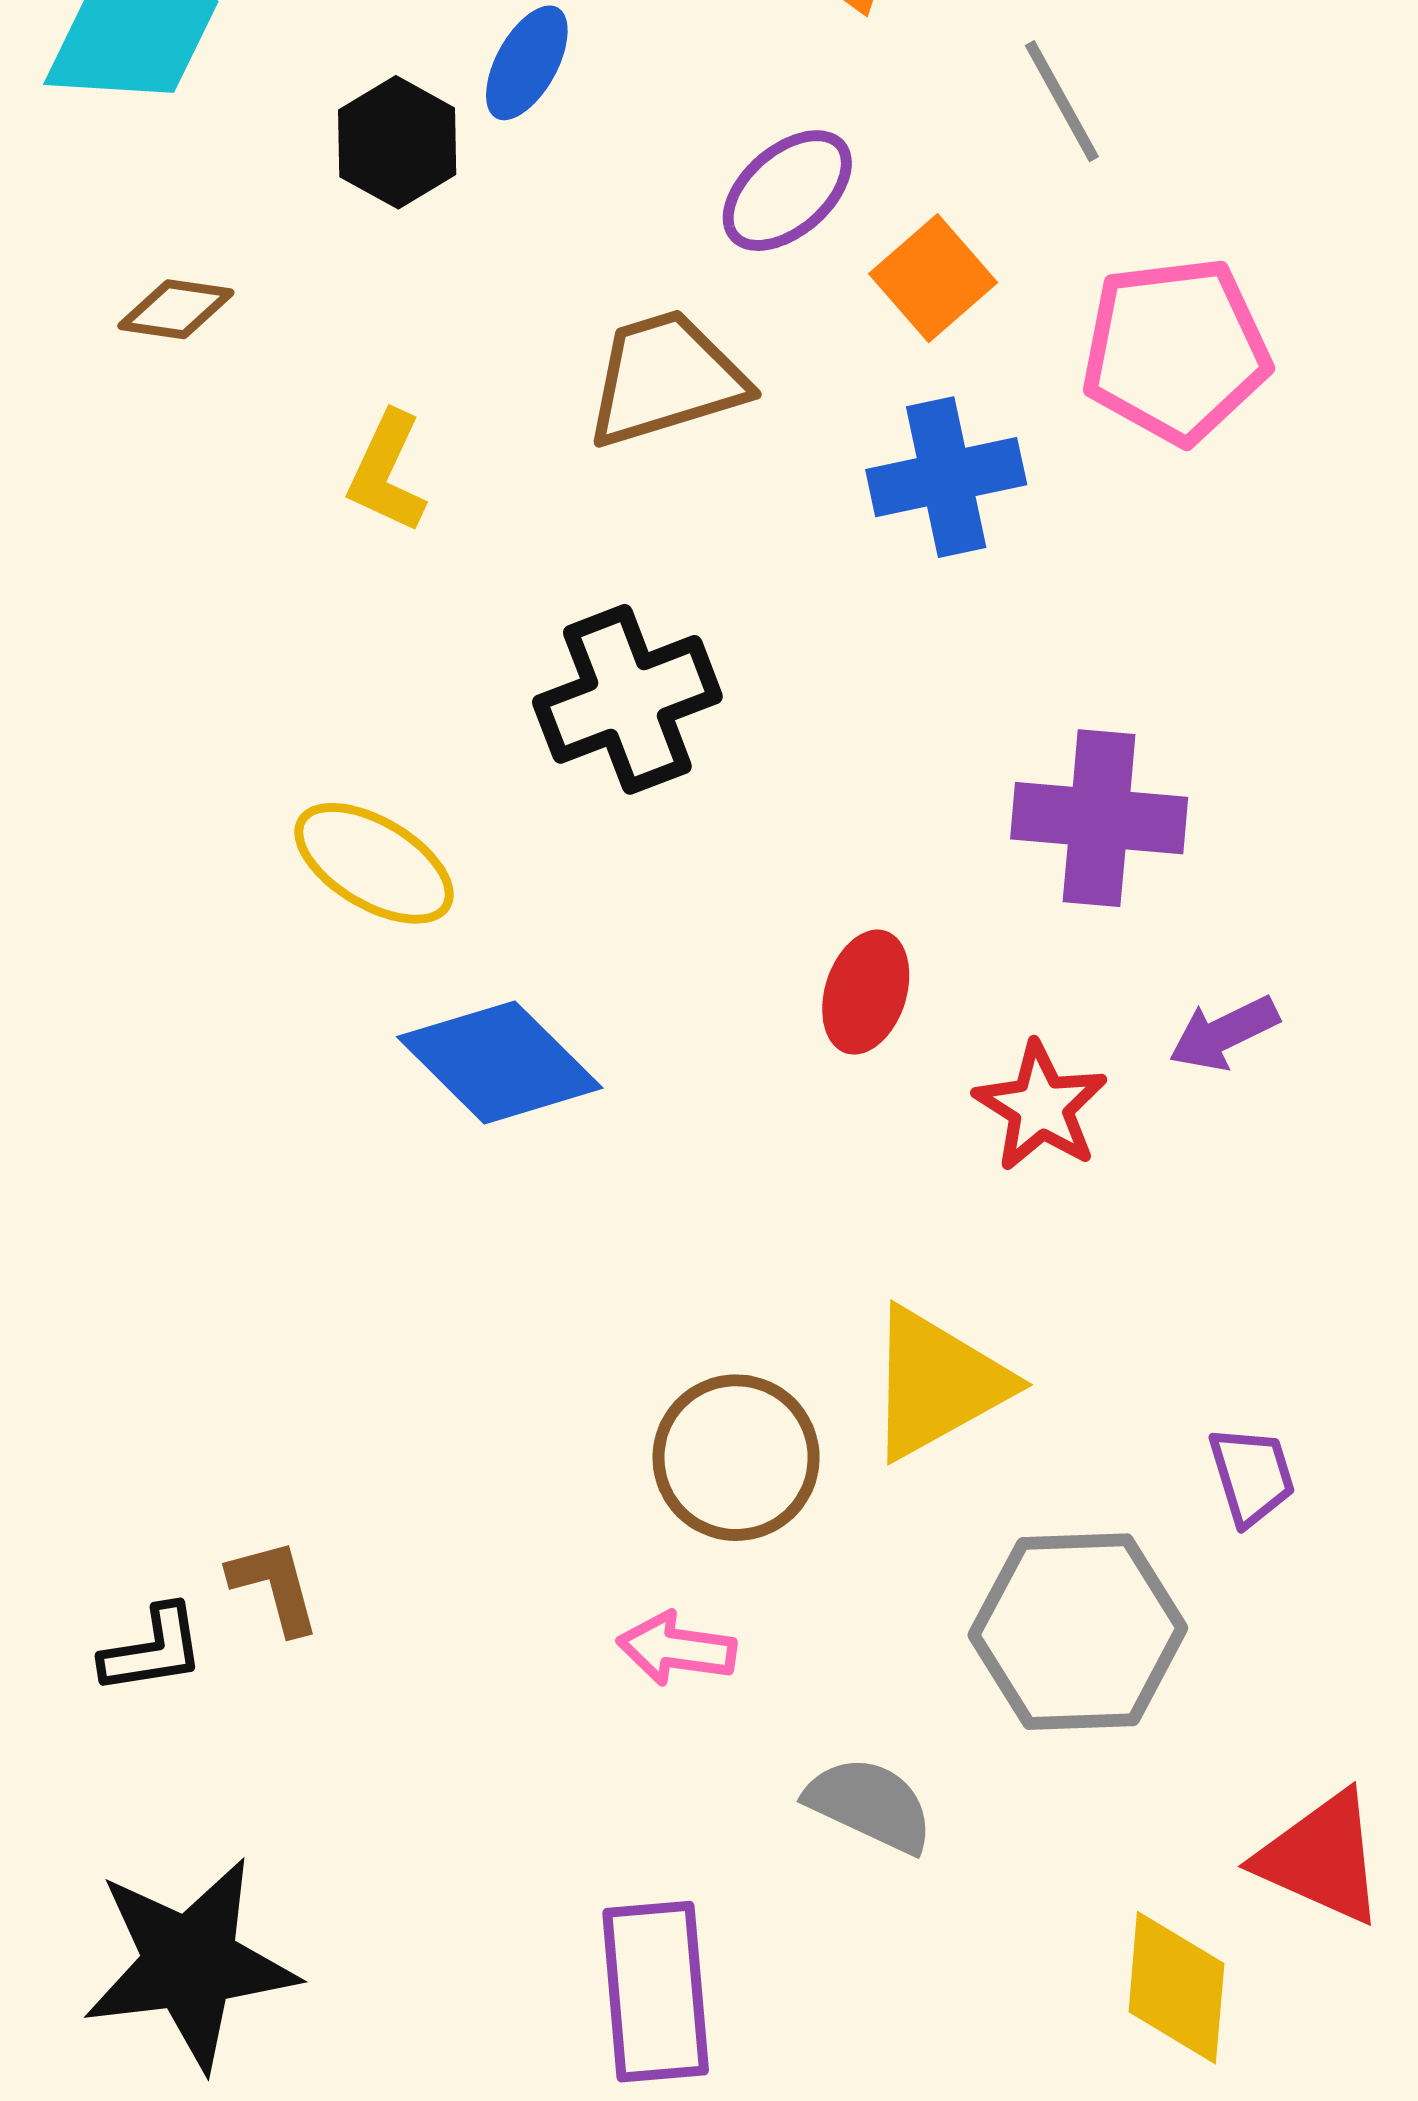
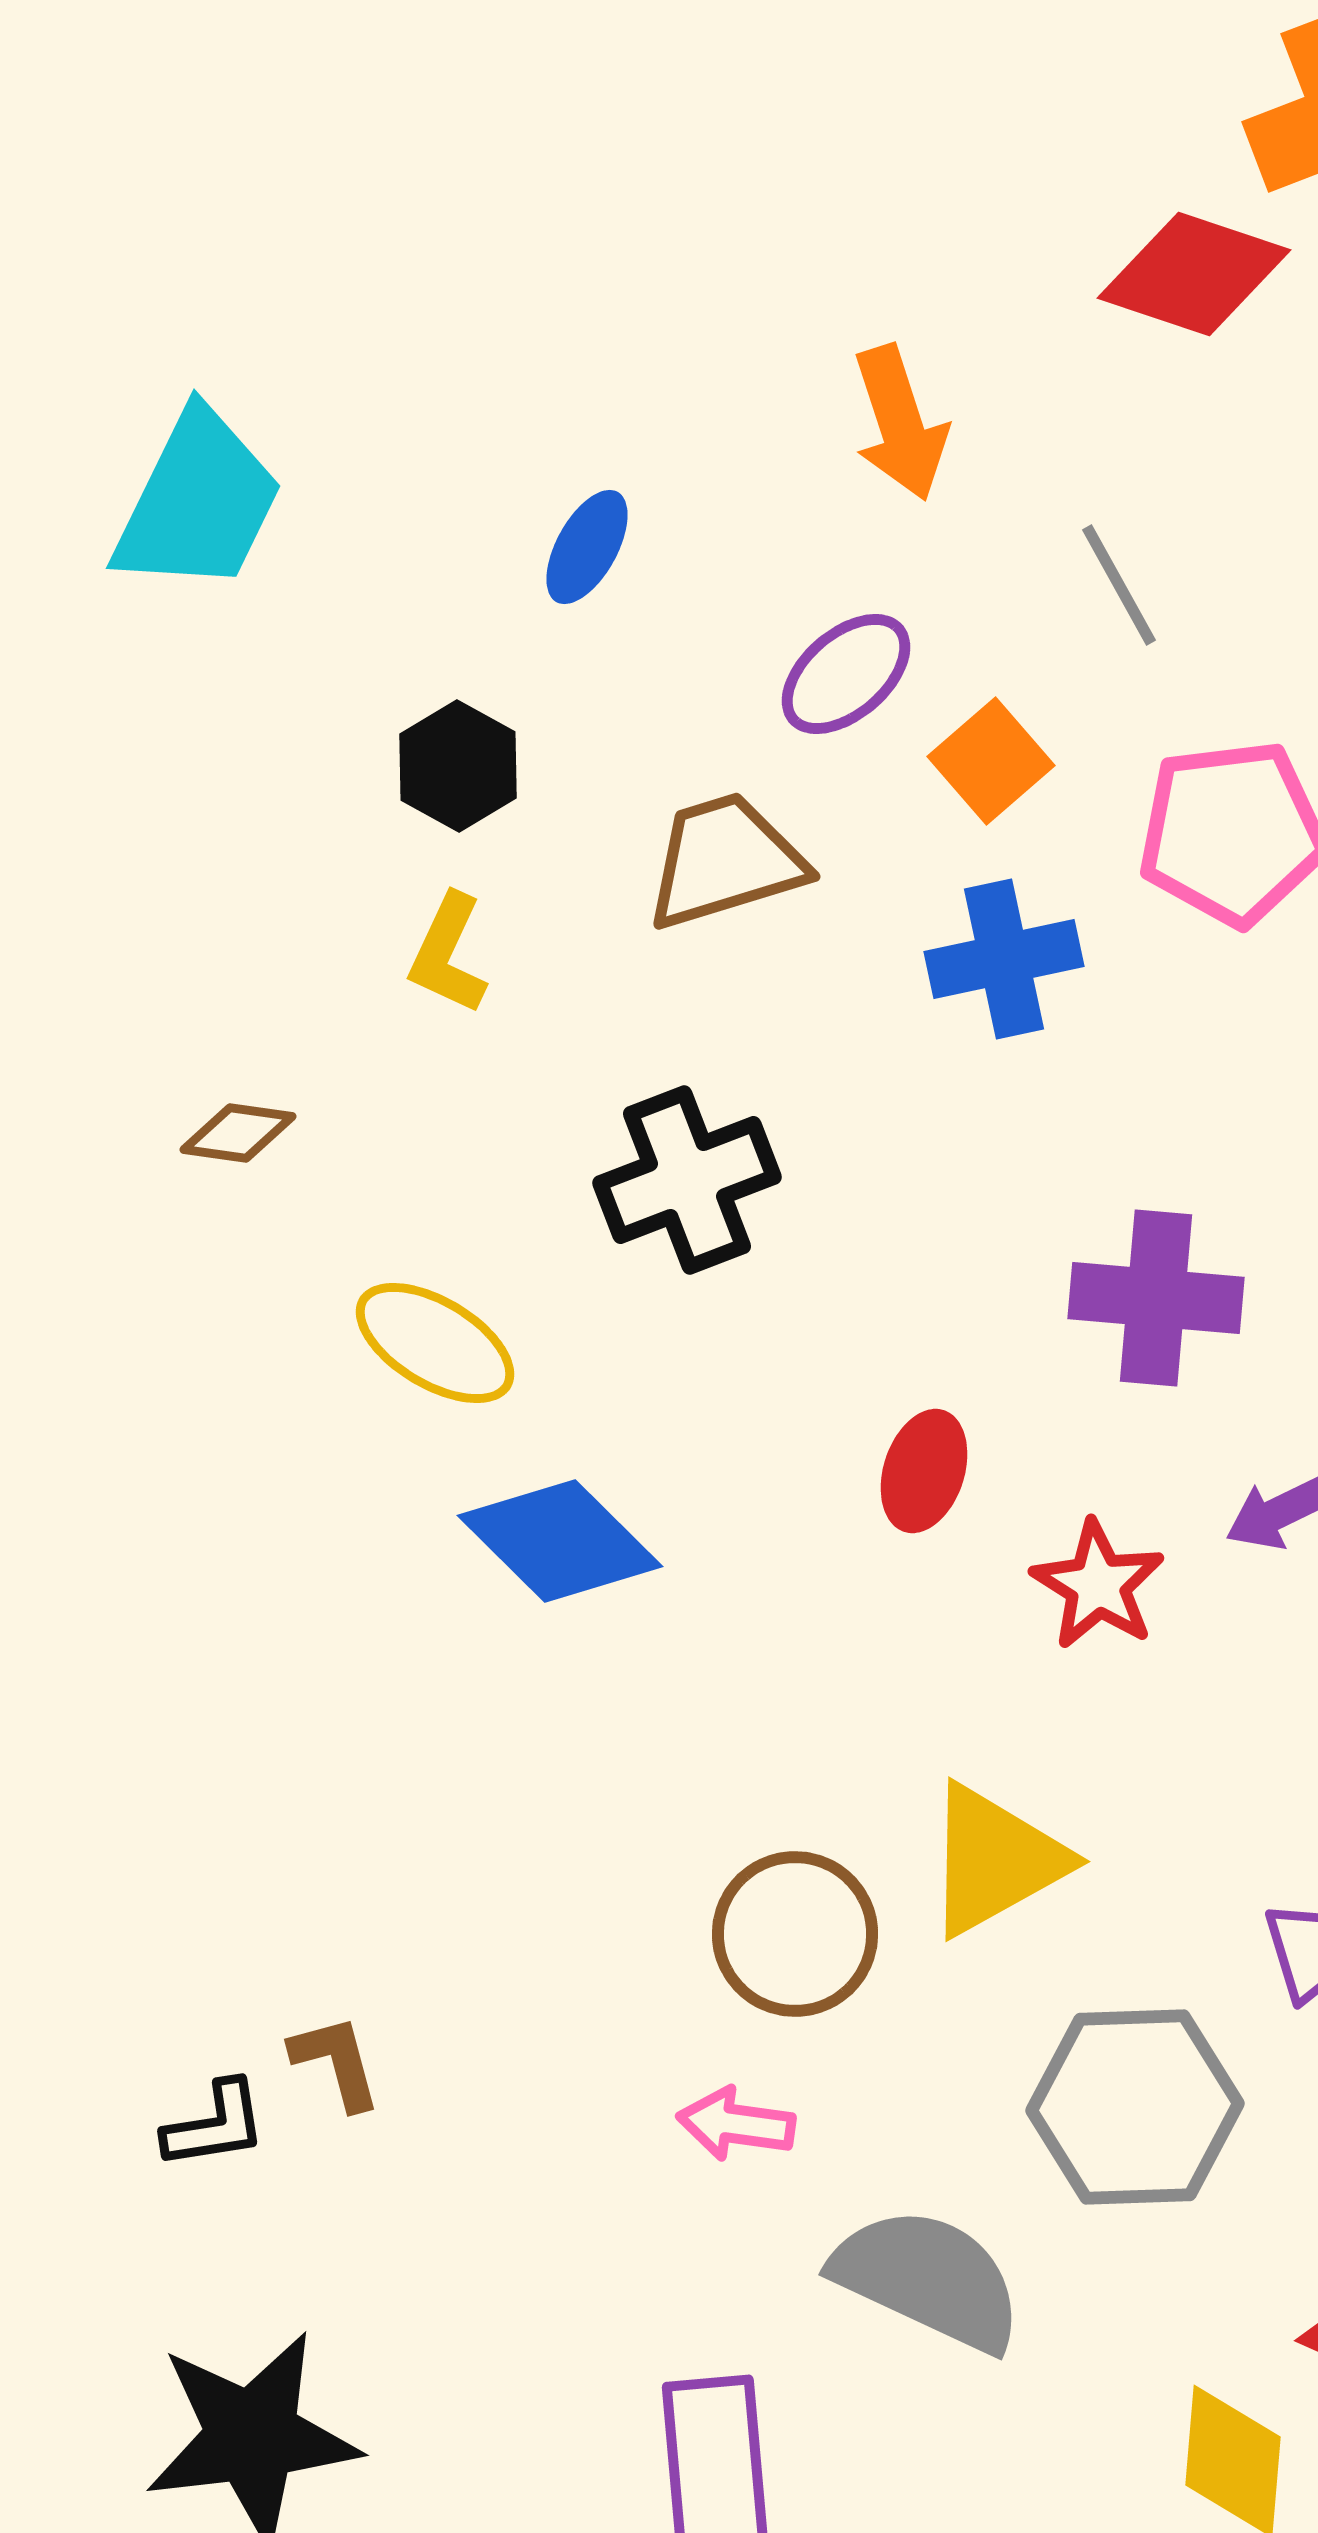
black hexagon: (397, 142) -> (458, 766), moved
brown diamond: (176, 309) -> (238, 1133), moved
gray semicircle: (870, 1805) -> (928, 2279), size x1.5

